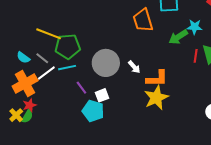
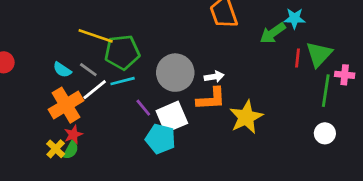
white arrow: (134, 67) -> (214, 77), turned -56
orange L-shape: (157, 79) -> (211, 99), moved
white square: (102, 95) -> (172, 117), size x1.6

